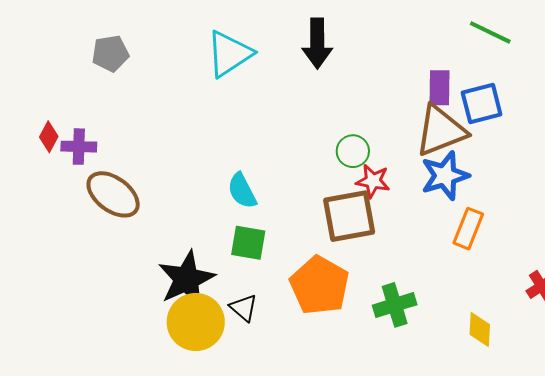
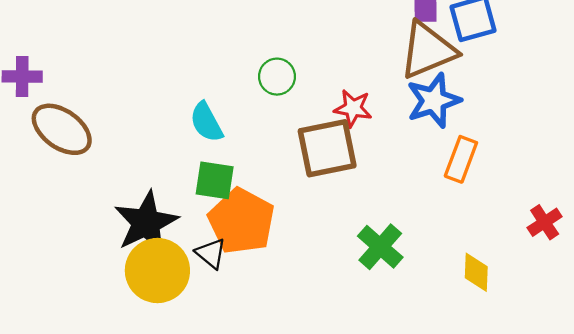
green circle: (353, 151) -> (277, 77), moved
orange pentagon: (320, 285) -> (241, 221), moved
green cross: (395, 305) -> (380, 247), turned -30

